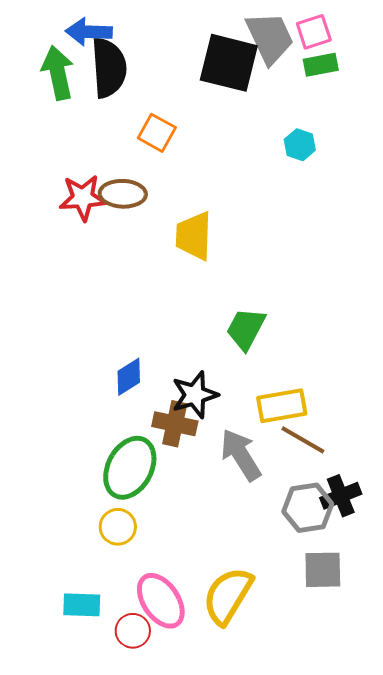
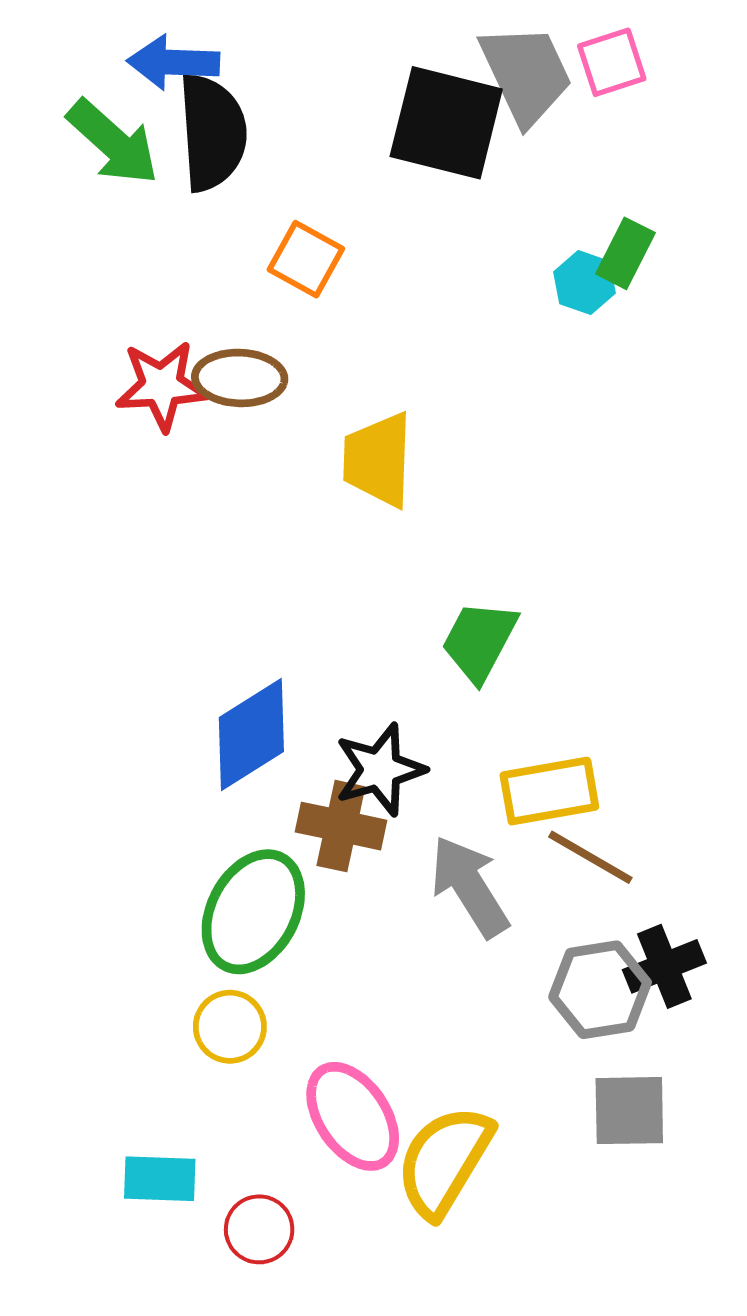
green rectangle: (321, 65) -> (625, 253), moved, turned -52
green arrow: (58, 73) -> (113, 142), turned 144
blue diamond: (129, 377) -> (251, 735), size x1.5
pink ellipse: (161, 601) -> (353, 1116), moved

